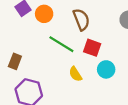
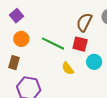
orange circle: (44, 14) -> (21, 39), moved
brown semicircle: (81, 20) -> (84, 22), moved, turned -126

